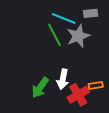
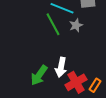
gray star: (78, 36) -> (76, 25), size x0.6
orange rectangle: (96, 85) -> (95, 85), moved, turned -48

